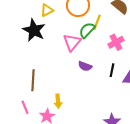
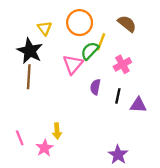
yellow triangle: (47, 10) -> (45, 28), turned -40
purple semicircle: (85, 66) -> (95, 87), moved, turned 80
brown line: (33, 80) -> (29, 77), moved

